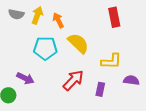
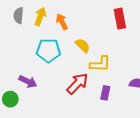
gray semicircle: (16, 14) -> (19, 15), turned 84
yellow semicircle: (78, 43) -> (83, 45), size x0.7
yellow L-shape: (111, 61) -> (100, 64), moved

